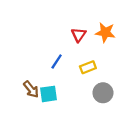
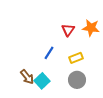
gray circle: (103, 93) -> (77, 80), moved
cyan square: (48, 94) -> (42, 81), turned -35

